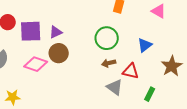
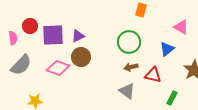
pink triangle: (159, 11) -> (181, 27), moved
gray triangle: (115, 87) -> (127, 91), moved

